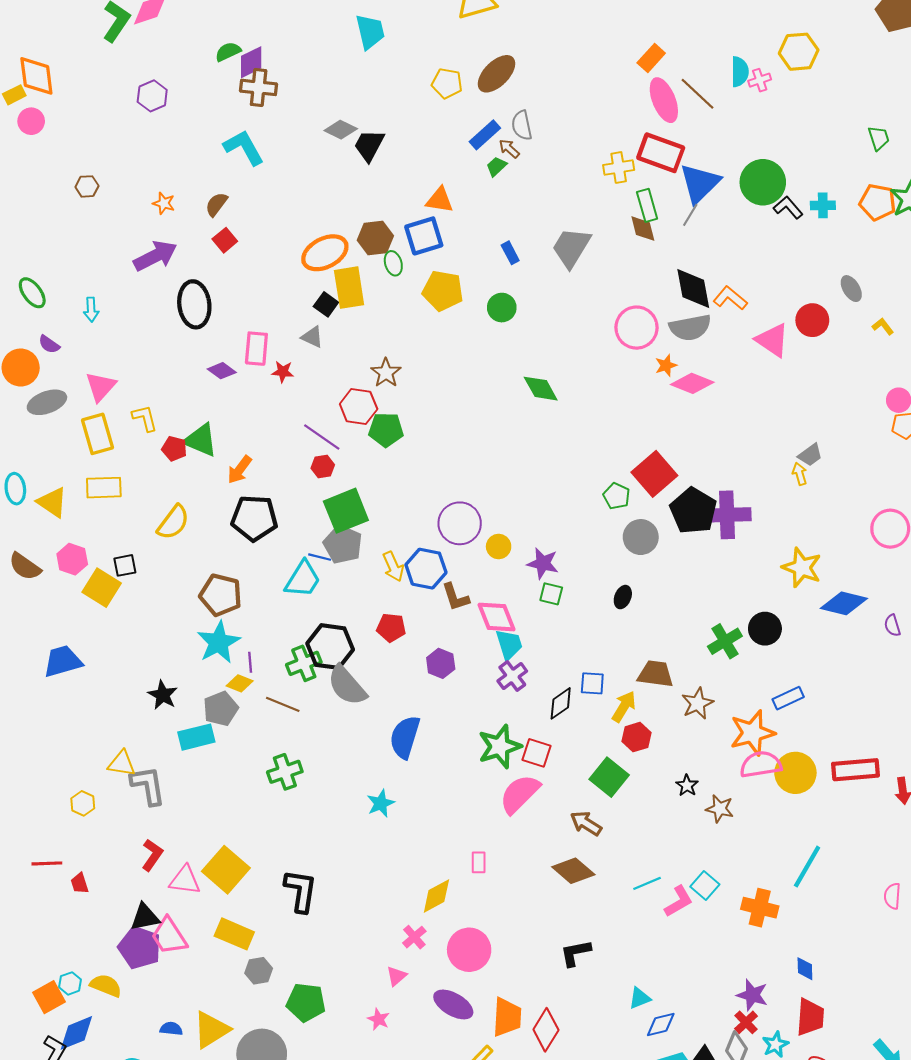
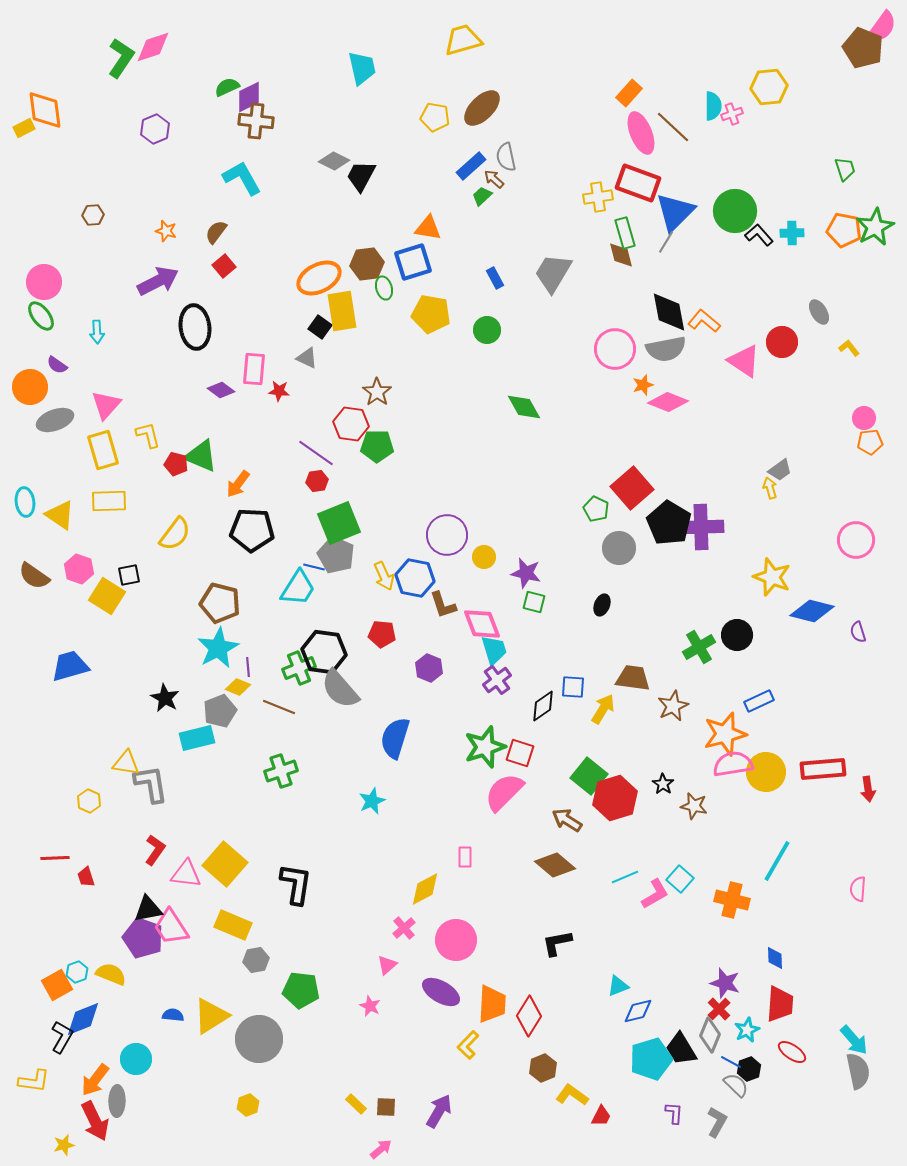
pink circle: (31, 121) -> (44, 282), moved, size x1.4
red hexagon: (636, 737) -> (615, 798), moved, size x1.6

